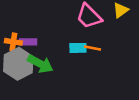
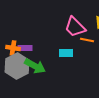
orange line: (93, 48) -> (87, 40), moved

